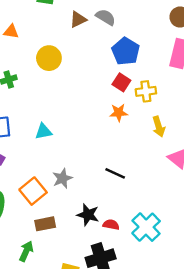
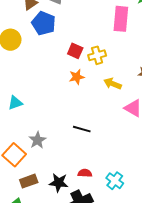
blue pentagon: (126, 51) -> (44, 23), moved
yellow arrow: (159, 127) -> (113, 84), turned 138
black star: (88, 215) -> (59, 183), moved
cyan cross: (146, 227) -> (115, 181), moved, size x0.7

